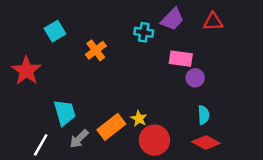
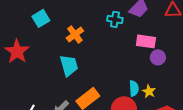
cyan trapezoid: (65, 113) -> (69, 65), moved
cyan semicircle: (204, 115) -> (134, 88), moved
yellow star: (139, 119) -> (149, 91), moved

